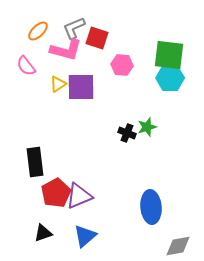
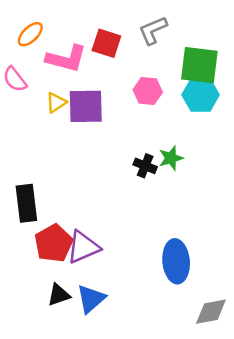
gray L-shape: (74, 28) -> (153, 30), moved
pink hexagon: (122, 65) -> (148, 91), moved
black triangle: (43, 233) -> (59, 295), moved

